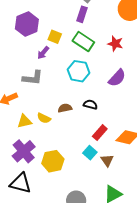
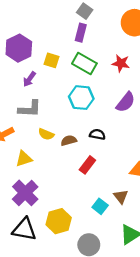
purple arrow: (43, 53) -> (29, 79), moved
yellow semicircle: (44, 118) -> (46, 134), moved
red rectangle: (100, 133) -> (87, 165), moved
cyan square: (90, 153) -> (100, 206), moved
yellow hexagon: (53, 161) -> (59, 221), moved

